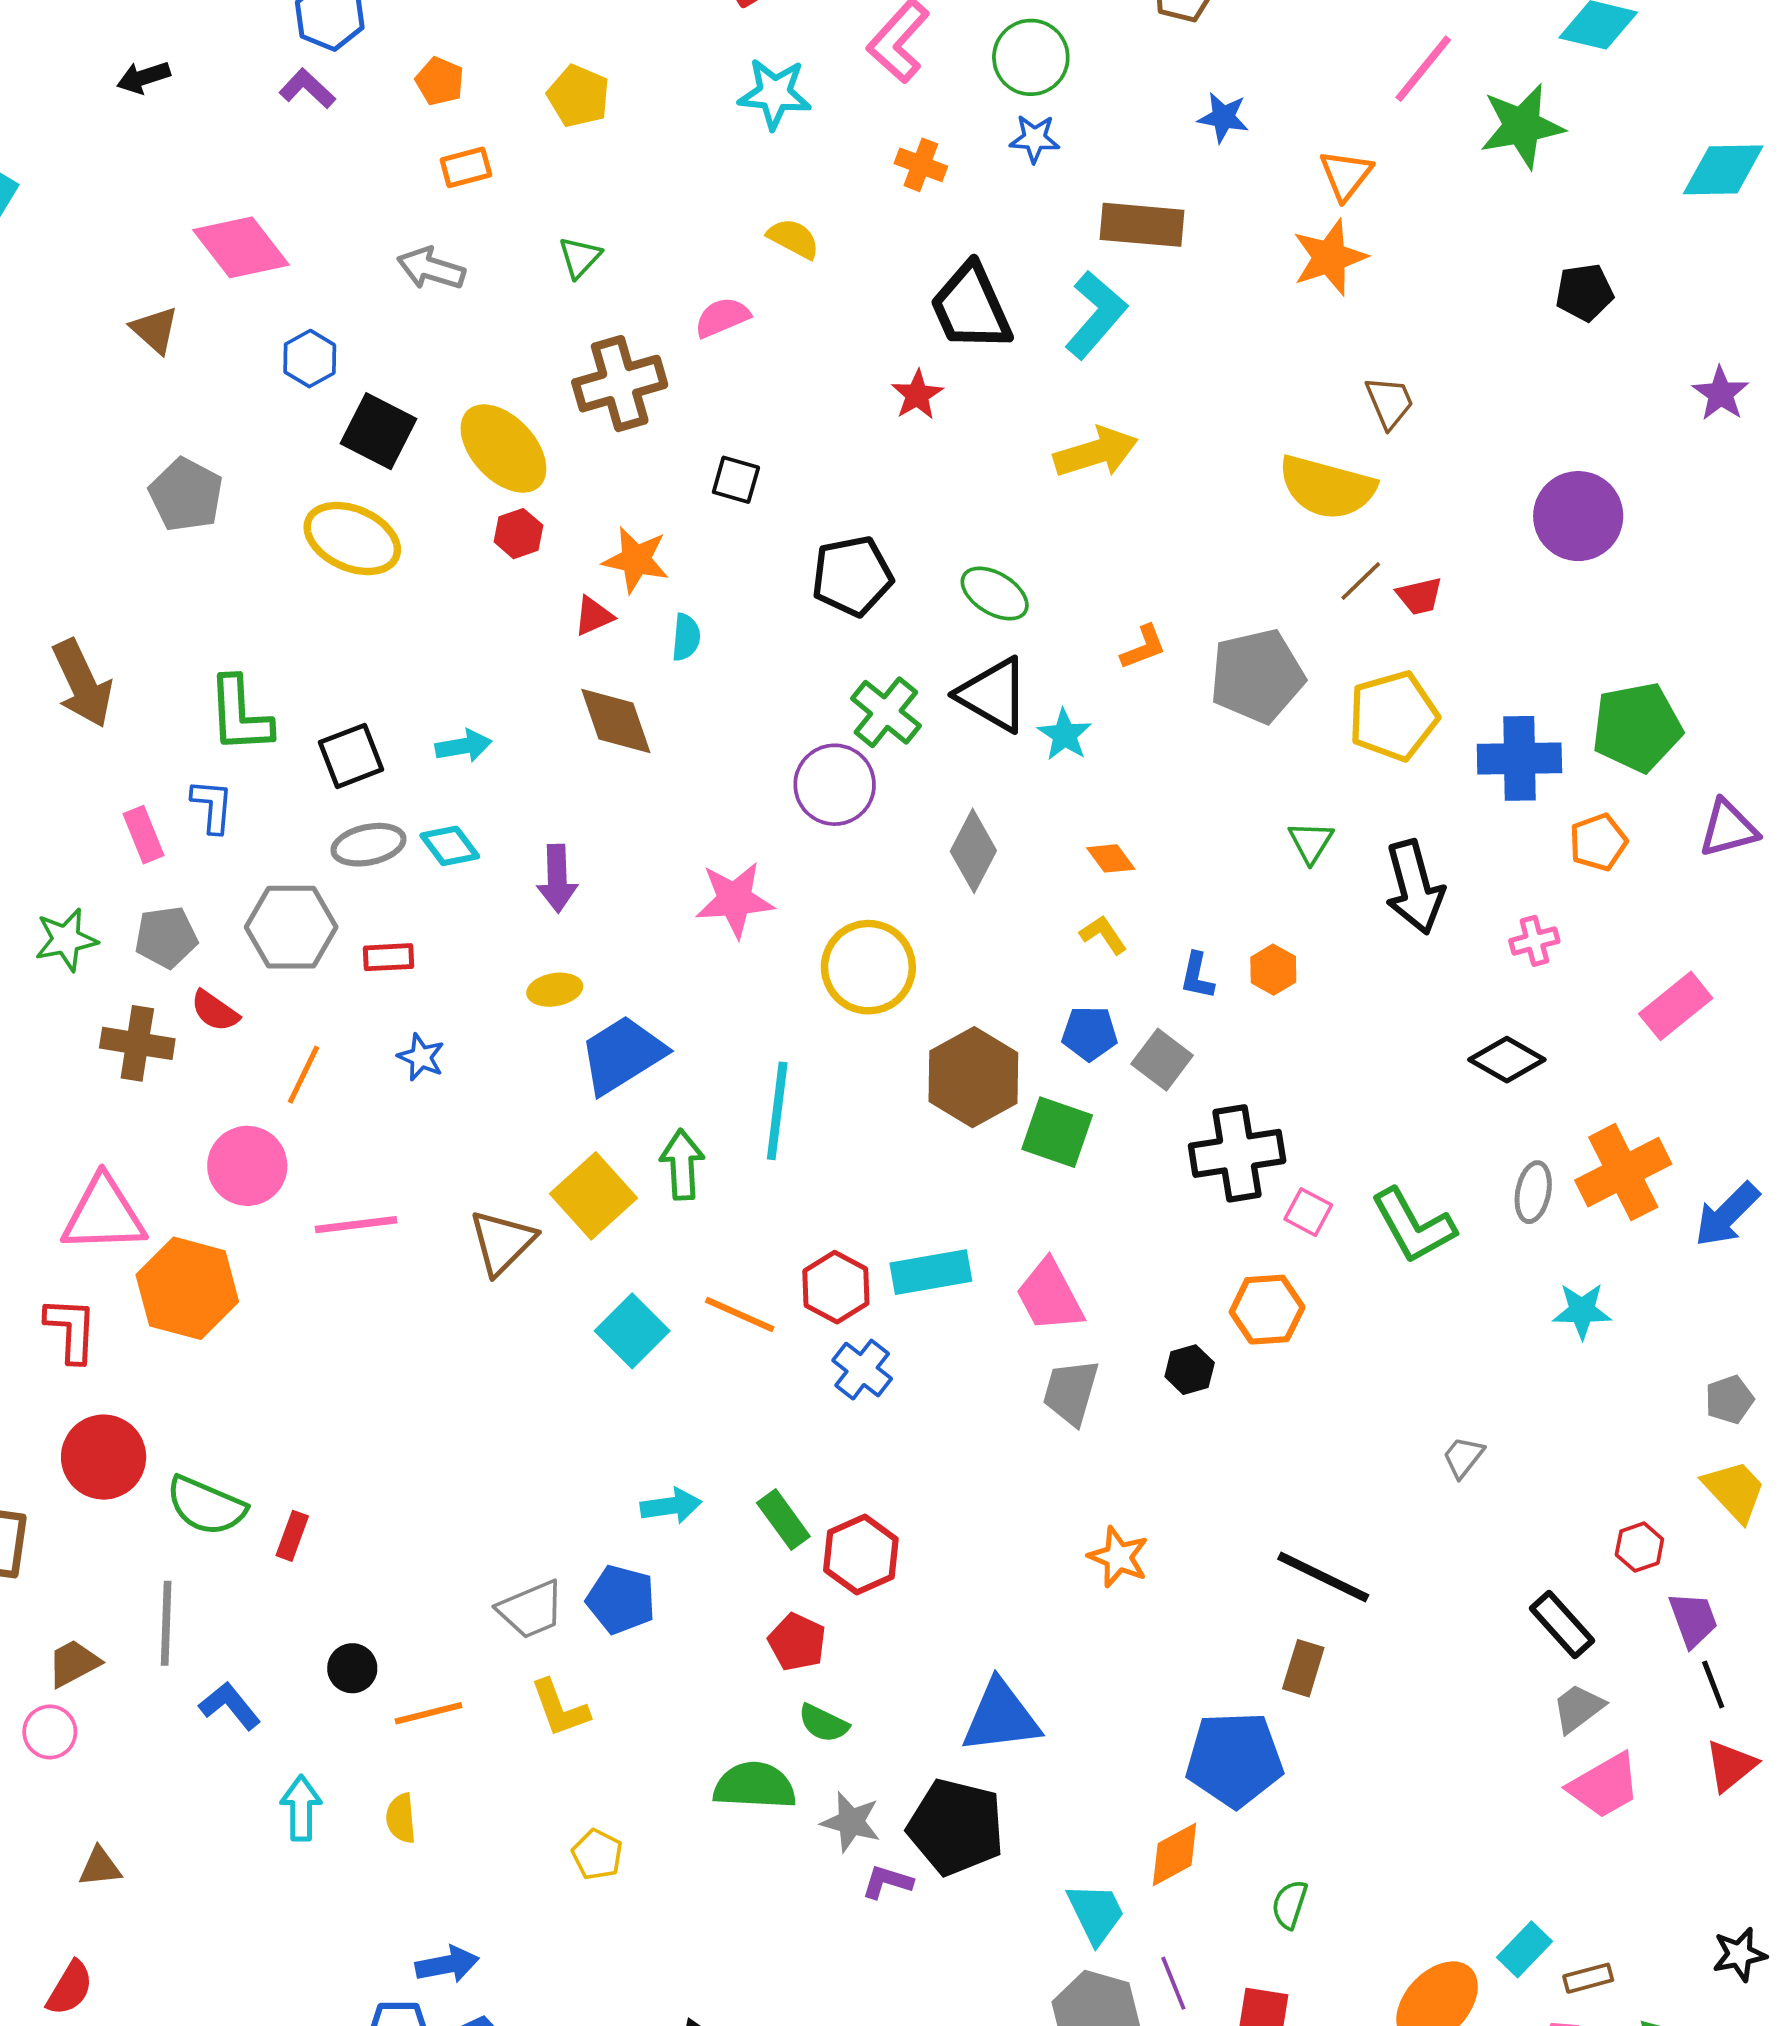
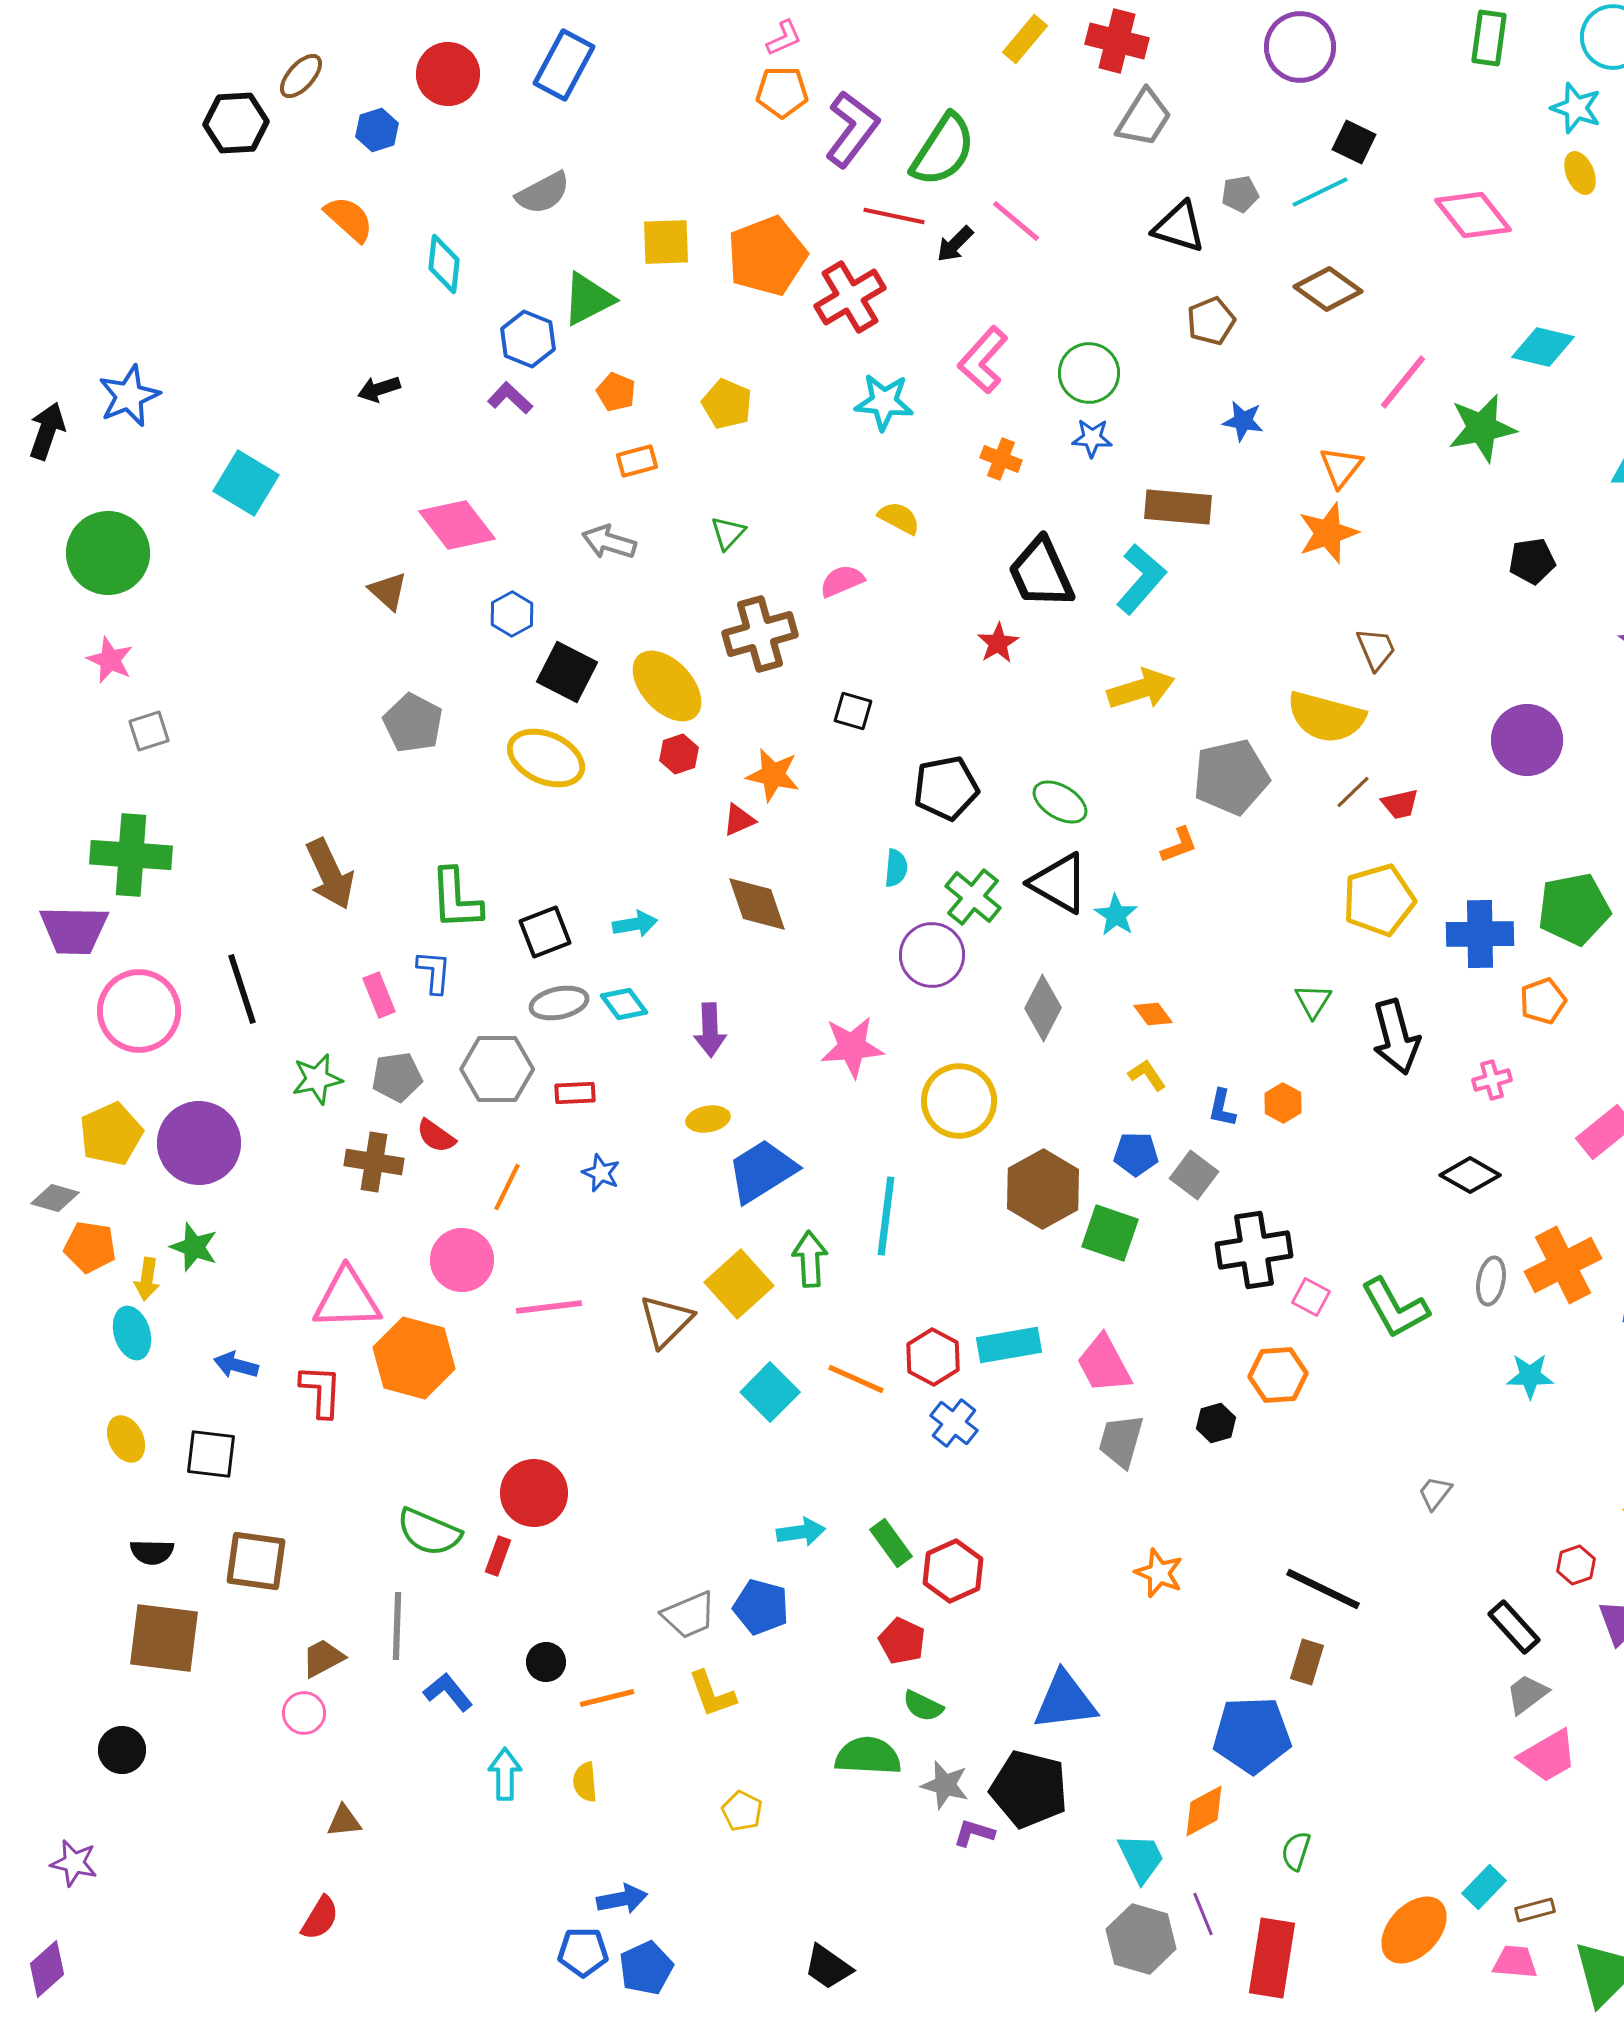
cyan semicircle: (686, 637) -> (896, 868), moved
gray pentagon: (1257, 676) -> (1231, 777), moved
red circle: (104, 1457) -> (534, 1493), moved

